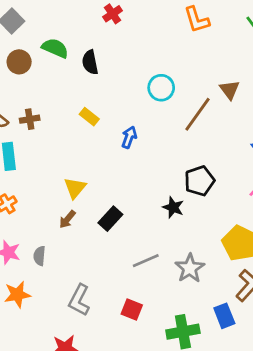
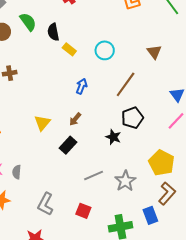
green semicircle: (55, 48) -> (28, 22), turned 30
brown line: (198, 114) -> (126, 84), moved
yellow rectangle: (89, 117) -> (69, 49), moved
brown arrow: (67, 219) -> (75, 119), moved

